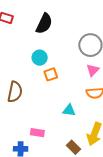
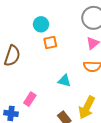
pink rectangle: (37, 133) -> (30, 99), turned -72

